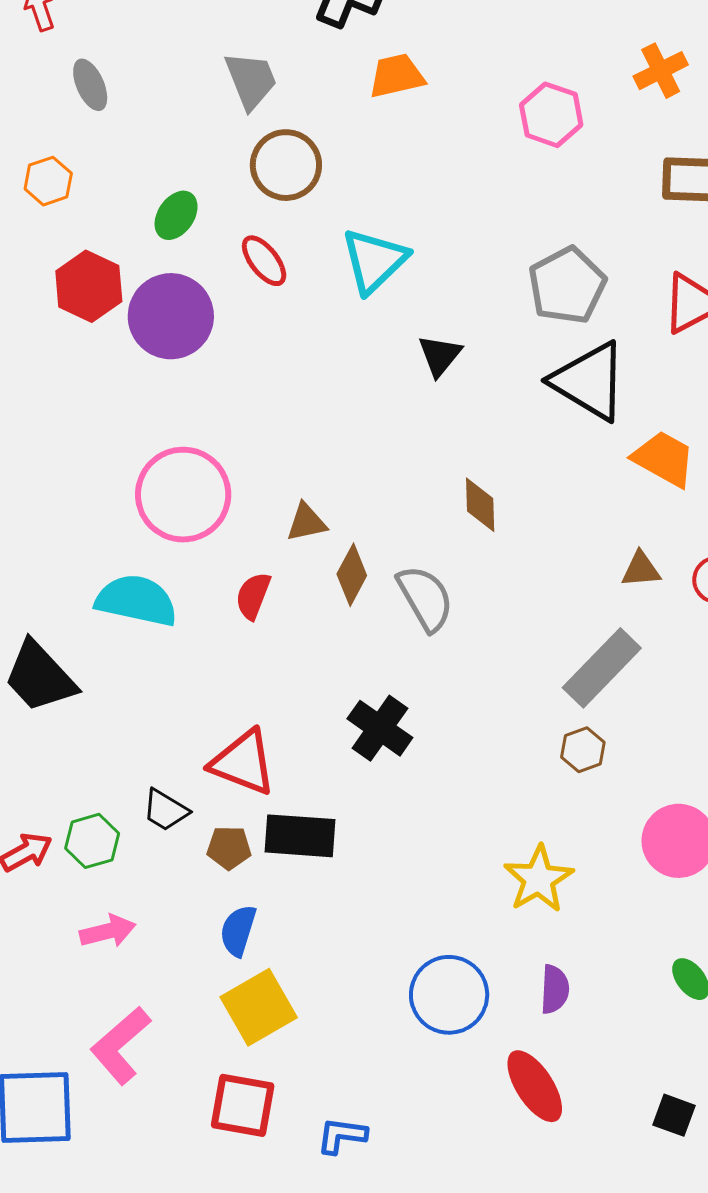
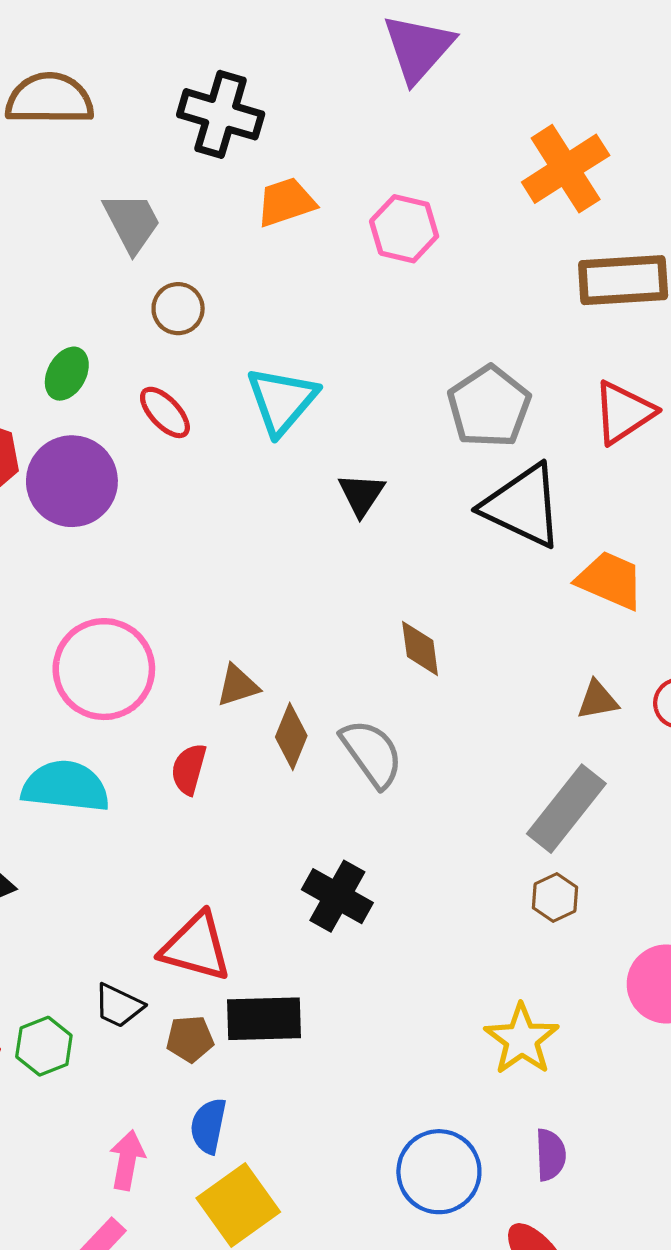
orange cross: (661, 71) -> (566, 169), size x1.5
pink hexagon: (551, 115) -> (404, 229), moved
brown circle: (286, 165) -> (178, 309), size x0.7
pink arrow: (108, 931) -> (127, 1160), moved, turned -60

